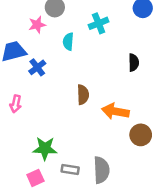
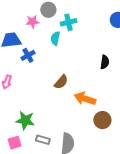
cyan cross: (99, 23) -> (69, 22), moved
brown semicircle: (83, 95) -> (61, 82), turned 35

